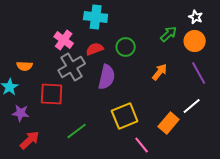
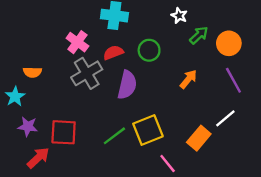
white star: (196, 17) -> (179, 16), moved
red square: (52, 94) -> (64, 132), moved
green line: (77, 131) -> (114, 136), moved

